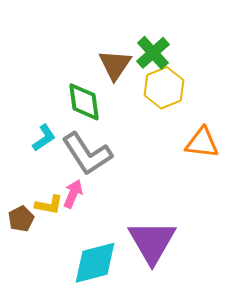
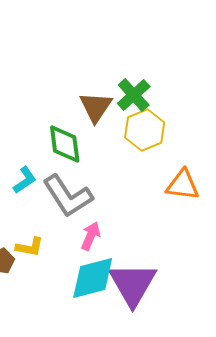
pink arrow: (73, 194) -> (91, 236), moved
cyan diamond: (95, 263) -> (93, 278), moved

